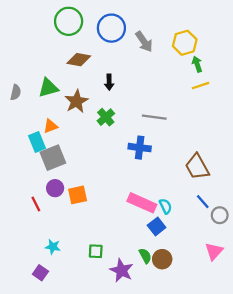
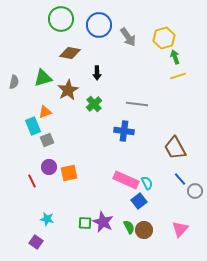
gray square: (53, 158) -> (47, 140), size x0.6
pink triangle: (214, 251) -> (180, 229), moved
purple star: (122, 270) -> (103, 222), moved

